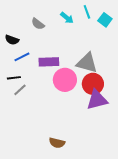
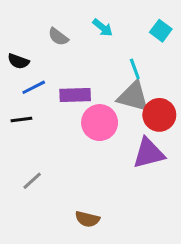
cyan line: (87, 12) -> (135, 69), moved
red circle: (93, 84) -> (159, 115), moved
gray line: (20, 90) -> (32, 181), moved

